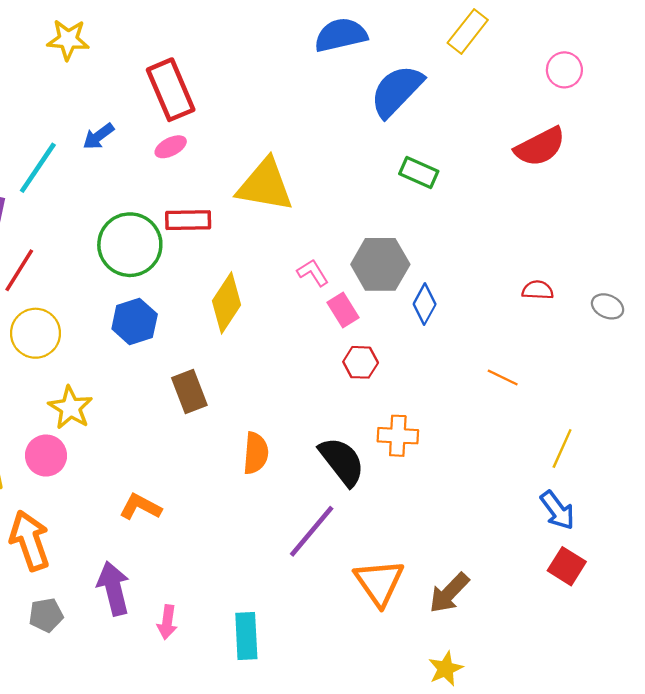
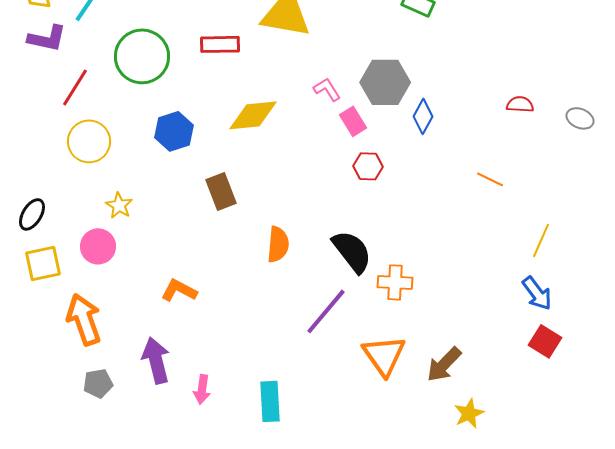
green circle: (130, 245) -> (142, 56), moved
yellow diamond: (227, 303) -> (253, 115), turned 51
yellow star: (70, 408) -> (119, 205), size x0.7
orange cross: (398, 436) -> (395, 282), moved
yellow star: (446, 669) -> (469, 413), moved

